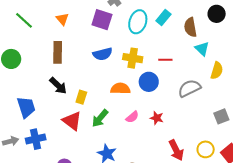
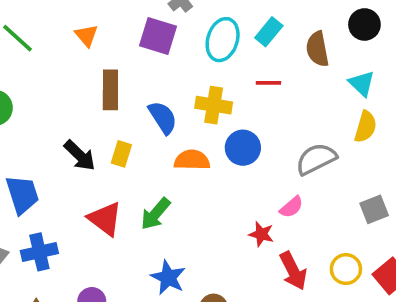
cyan triangle: (202, 49) -> (362, 83), moved
brown rectangle: (58, 52) -> (110, 90), moved
blue semicircle: (103, 54) -> (163, 117), moved, turned -108
red line: (165, 60) -> (268, 83), moved
yellow rectangle: (81, 97) -> (121, 154), moved
pink semicircle: (132, 117) -> (291, 207), moved
red star: (157, 118) -> (261, 234), moved

